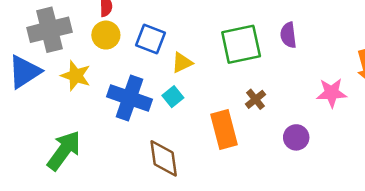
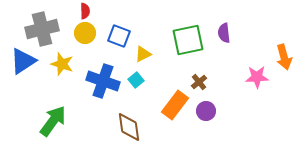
orange rectangle: (224, 130) -> (175, 105), turned 52
purple circle: (296, 137) -> (206, 111), moved

